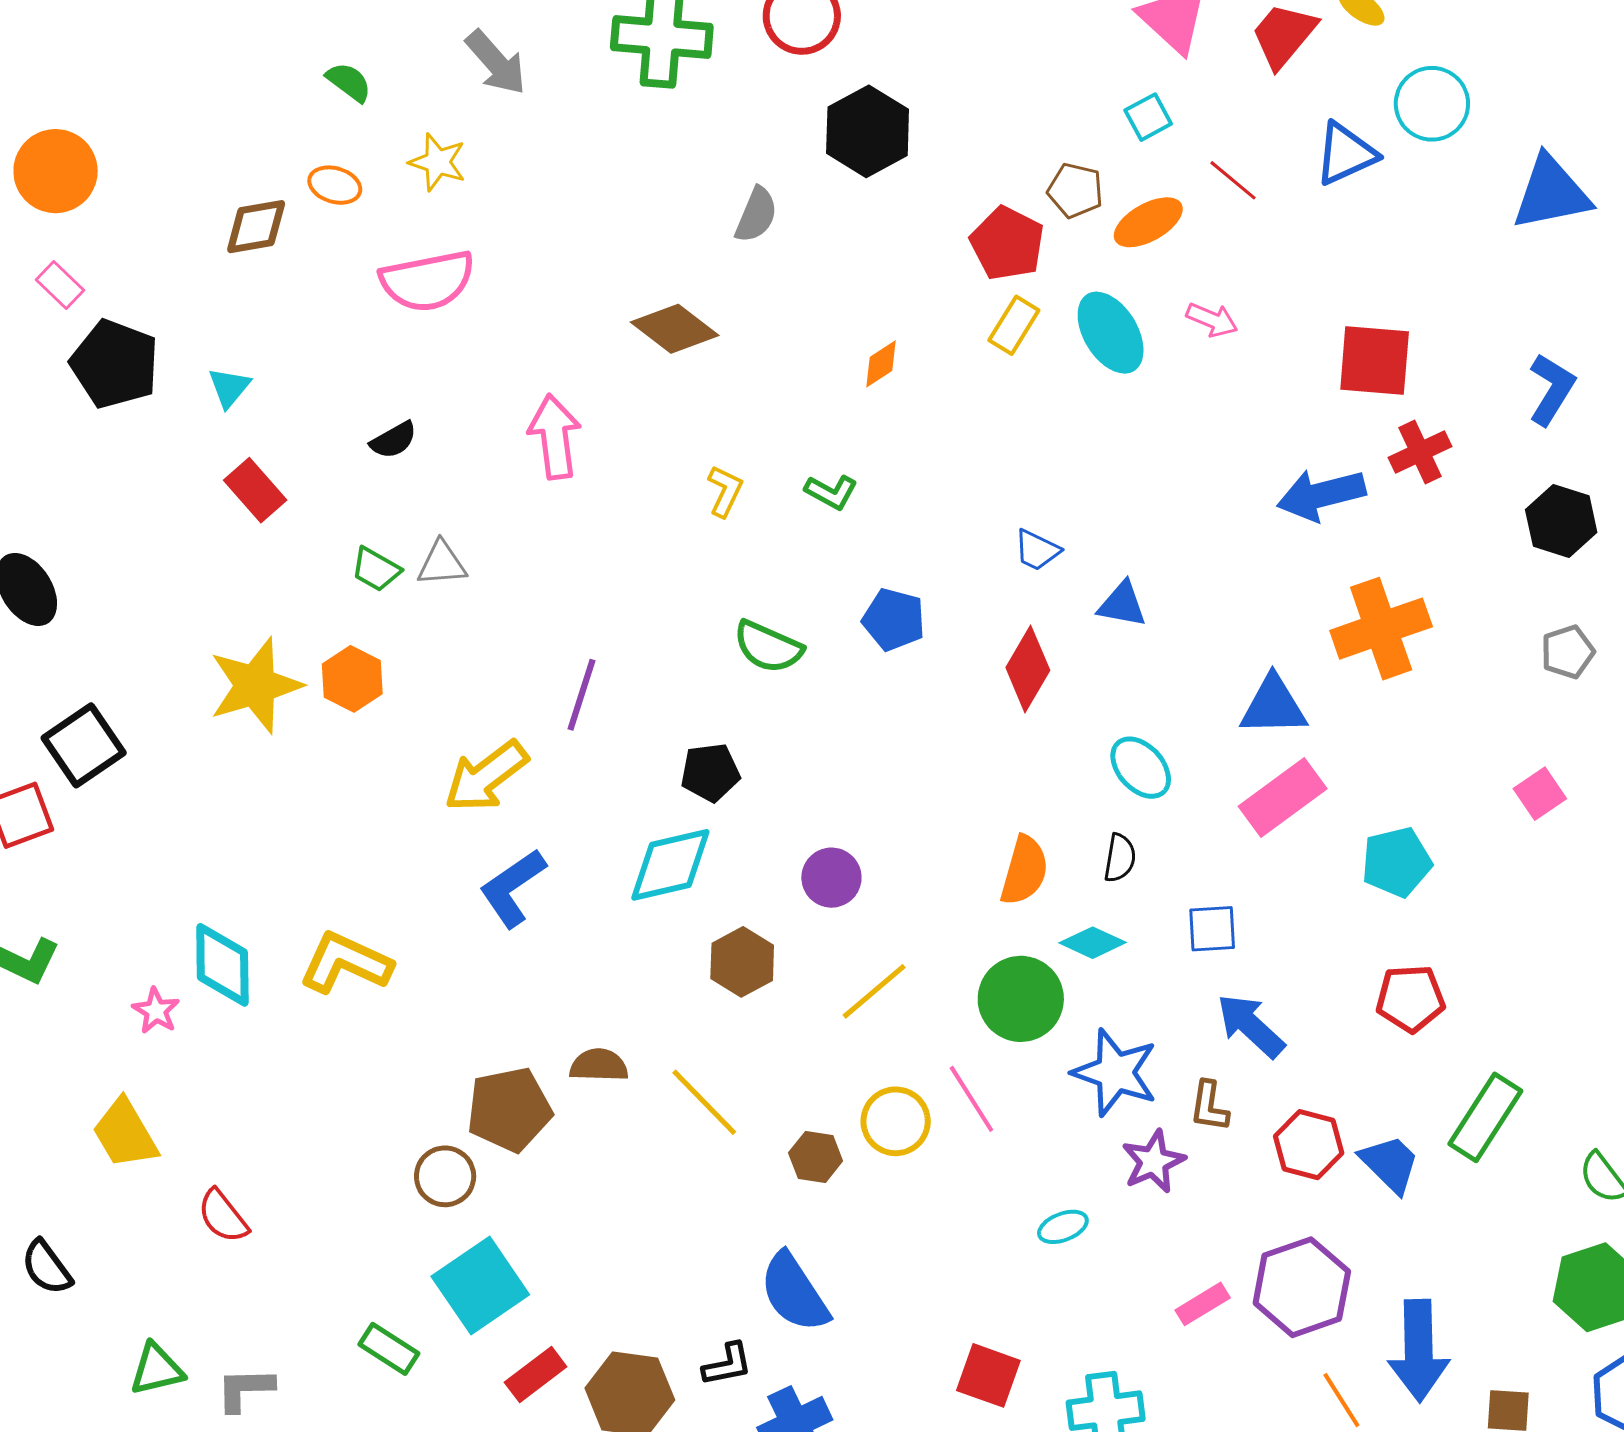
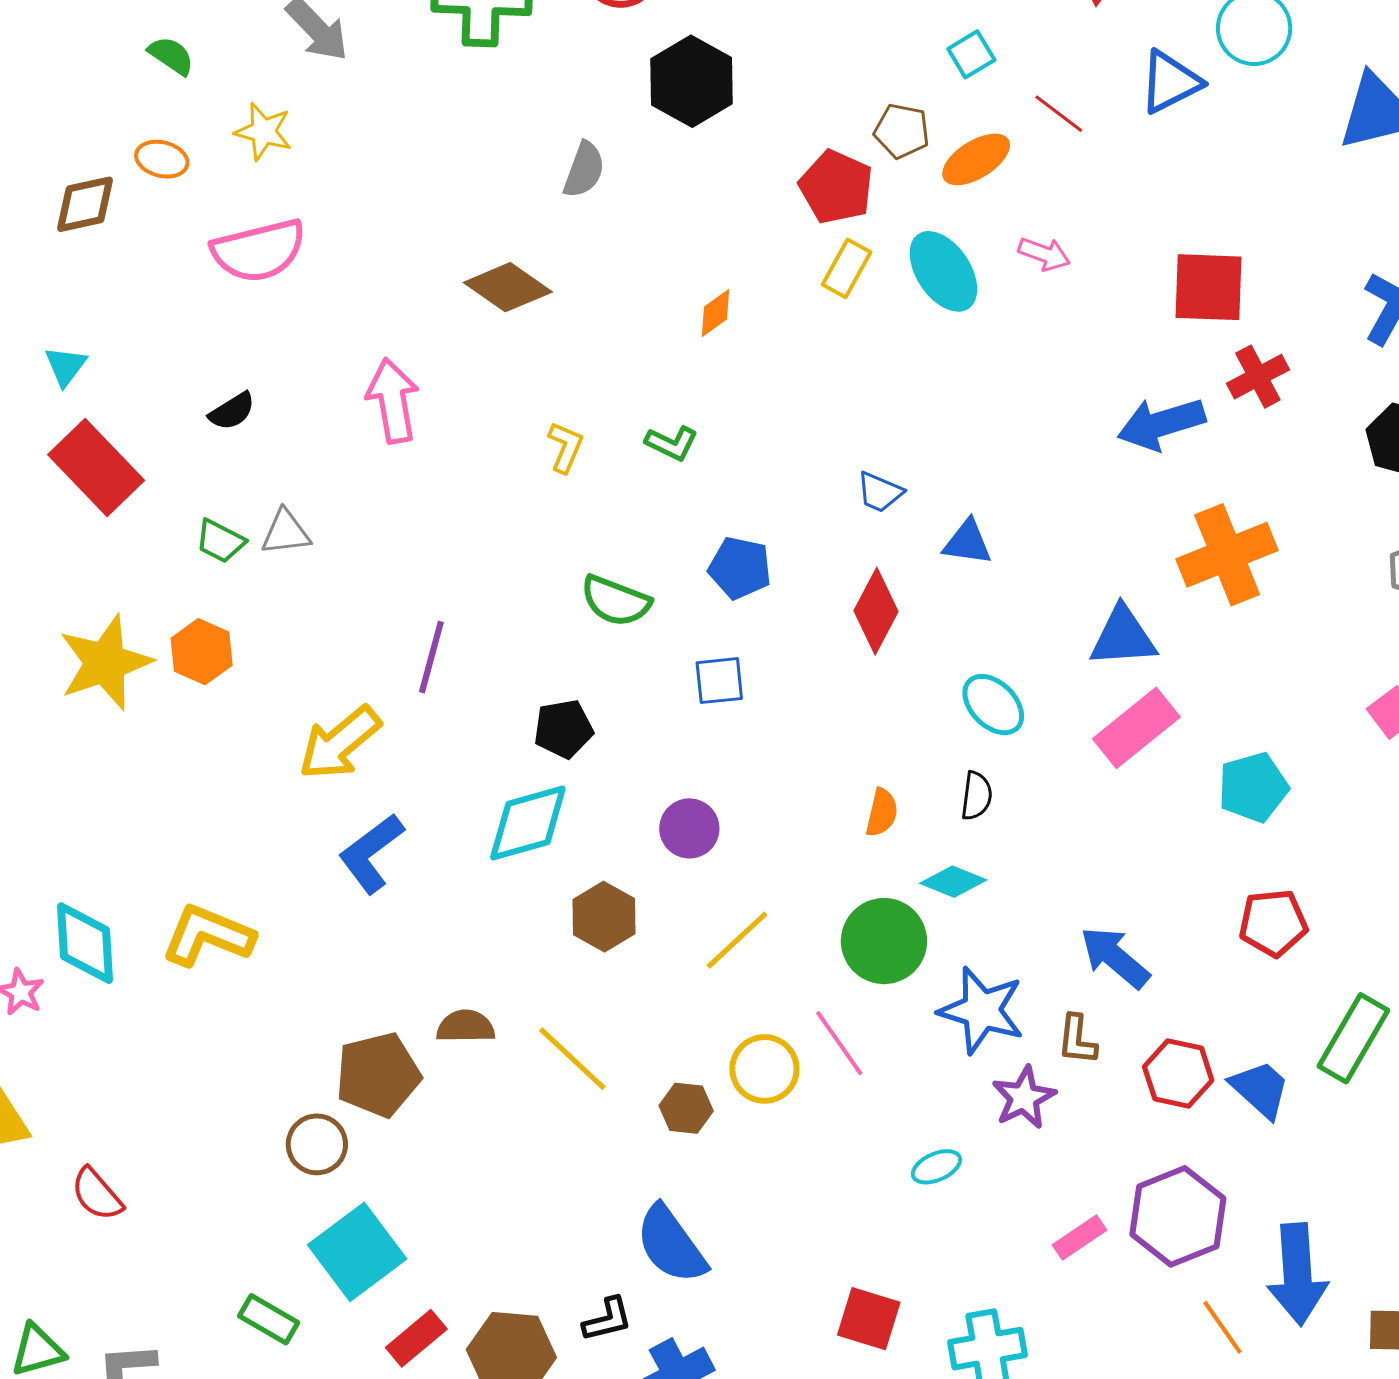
red rectangle: (255, 490) -> (96, 468), size x1.5
orange semicircle: (1024, 870) -> (882, 813), size x0.7
blue square: (1212, 929) -> (719, 681), moved

